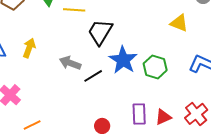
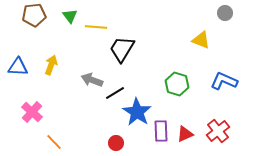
blue star: (123, 60) -> (137, 112), moved
orange line: (32, 125) -> (54, 142), turned 72
red circle: (102, 126) -> (116, 143), moved

